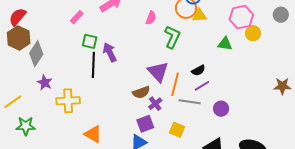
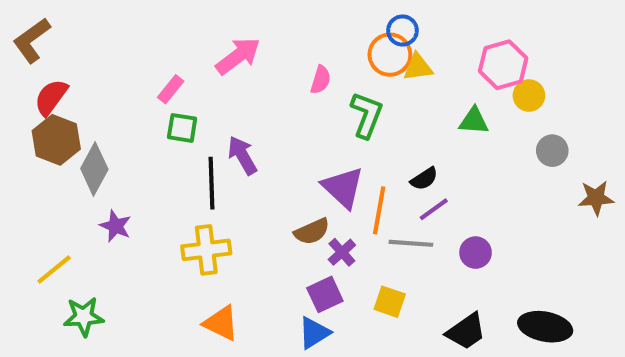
gray circle: (281, 15) -> (552, 151), moved
green square: (90, 41) -> (182, 128), moved
yellow cross: (68, 101) -> (206, 250), moved

